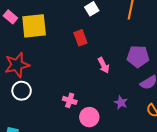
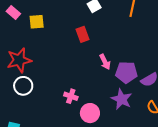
yellow square: (34, 26) -> (37, 22), size x0.6
purple pentagon: (138, 56) -> (126, 72), moved
purple star: (121, 103) -> (122, 99), size x1.5

